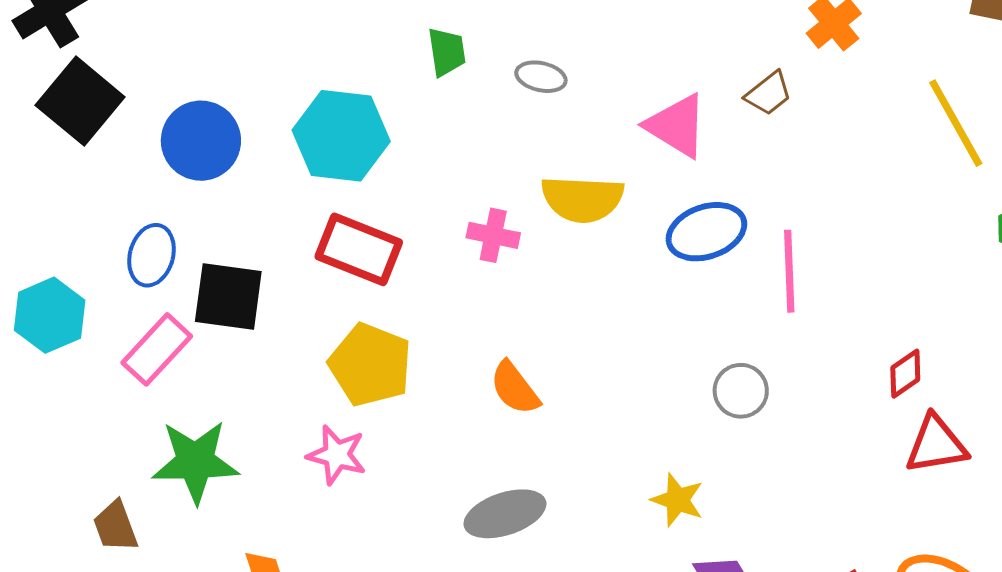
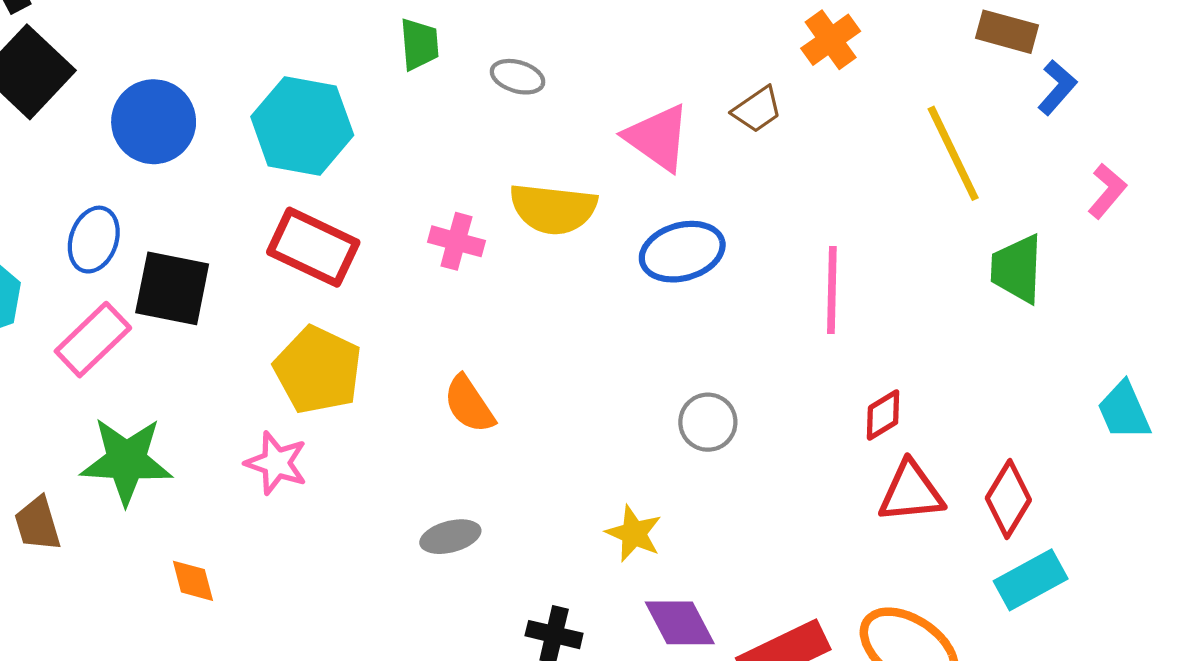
pink line: (789, 271) -> (832, 290), moved
gray ellipse: (505, 514) -> (450, 537), size x0.7

